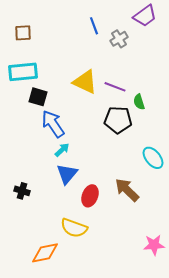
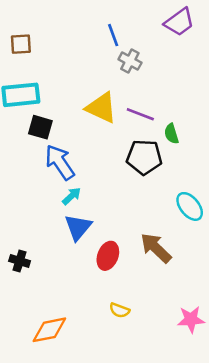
gray cross: (119, 39) -> (130, 61), moved, turned -30
black cross: (22, 191) -> (20, 261), moved
yellow semicircle: (74, 228) -> (120, 310), moved, size x0.6

